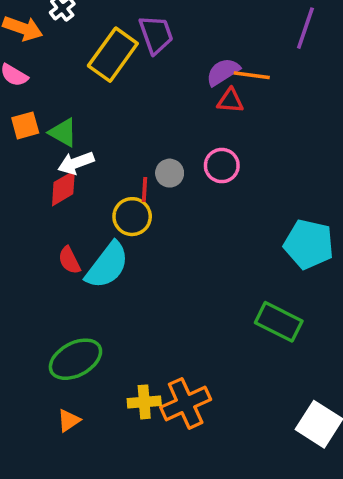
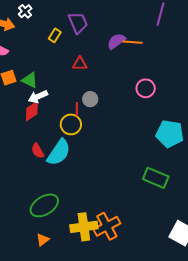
yellow rectangle: (113, 55) -> (55, 35), size x0.5
red triangle: (230, 101) -> (80, 64), moved
pink circle: (222, 166) -> (146, 88), moved
yellow cross: (144, 402) -> (84, 227), size x1.5

